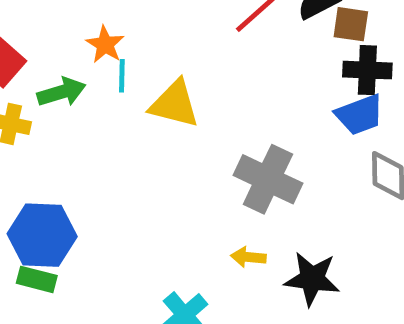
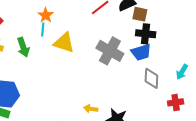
orange star: (105, 44) -> (46, 15), moved
green arrow: (62, 92) -> (23, 47), moved, turned 84
gray cross: (268, 179) -> (110, 51), moved

